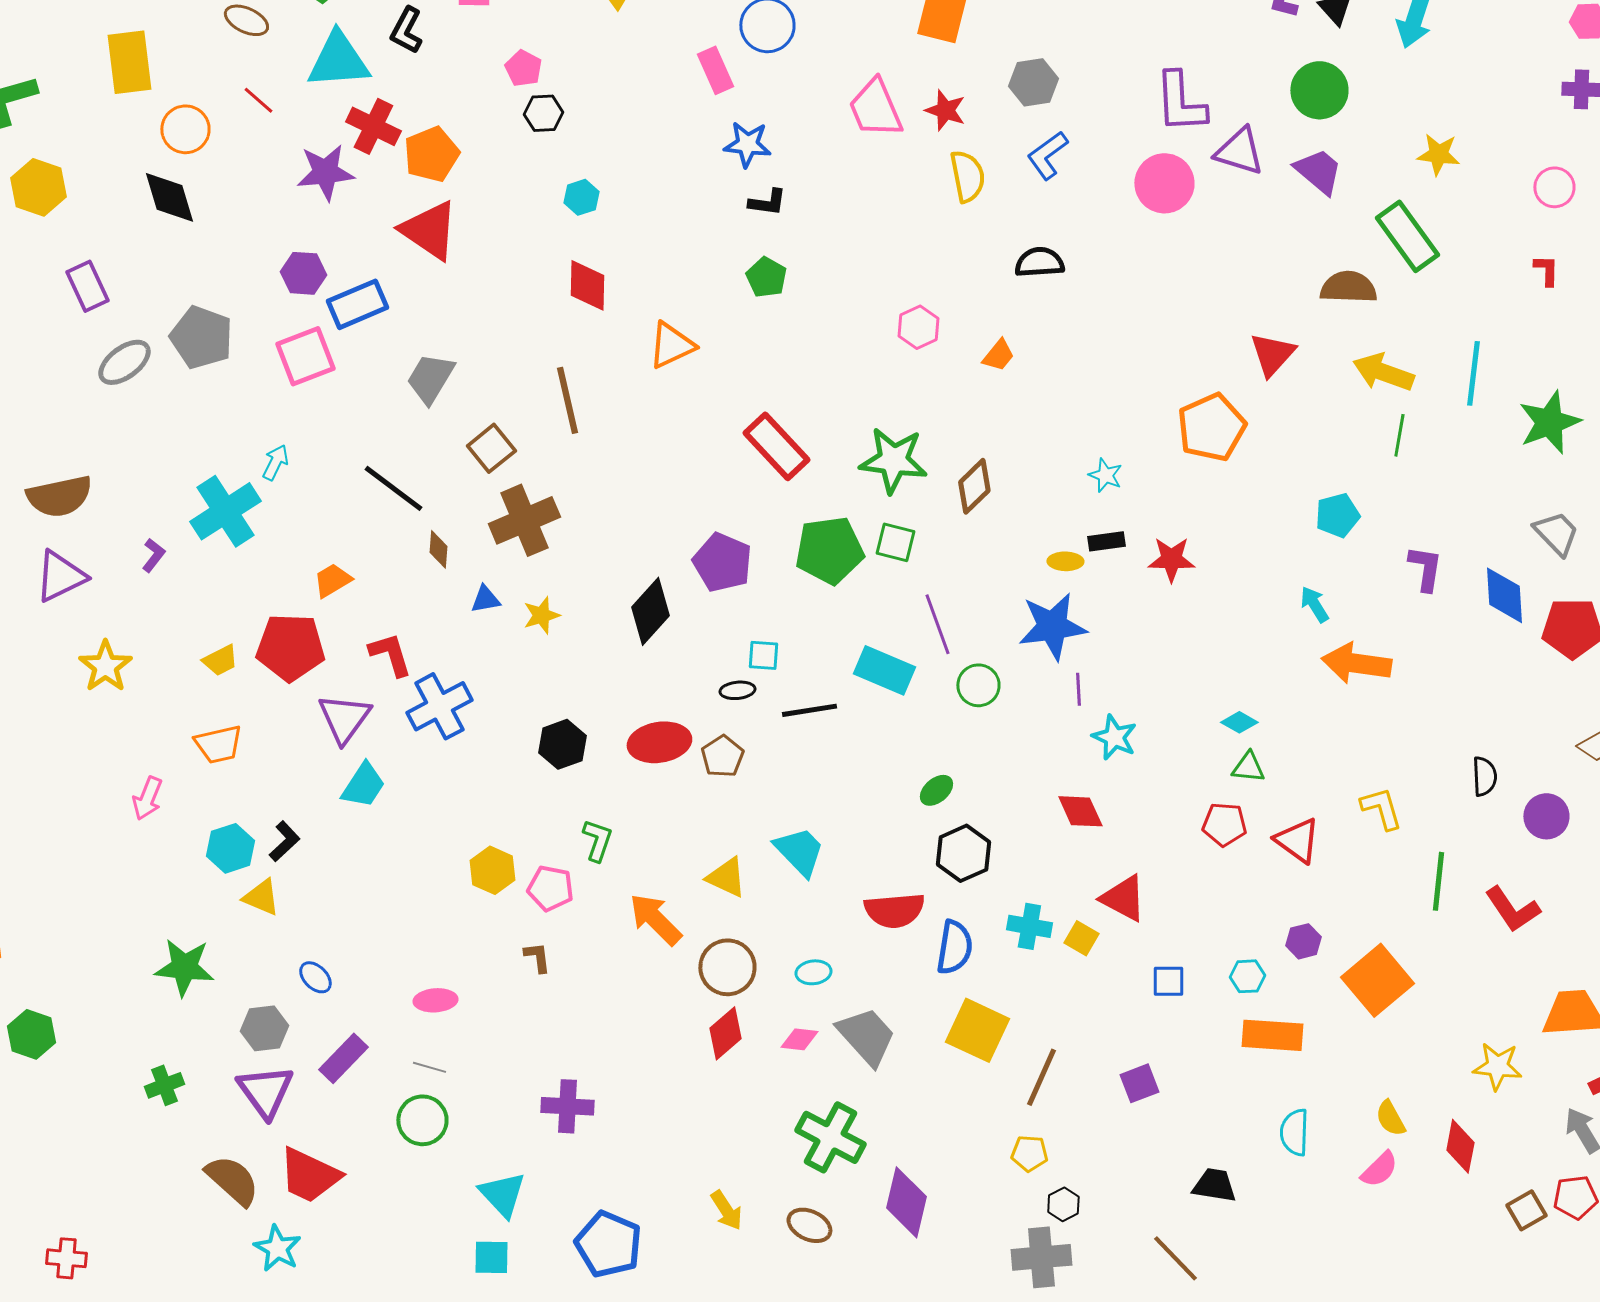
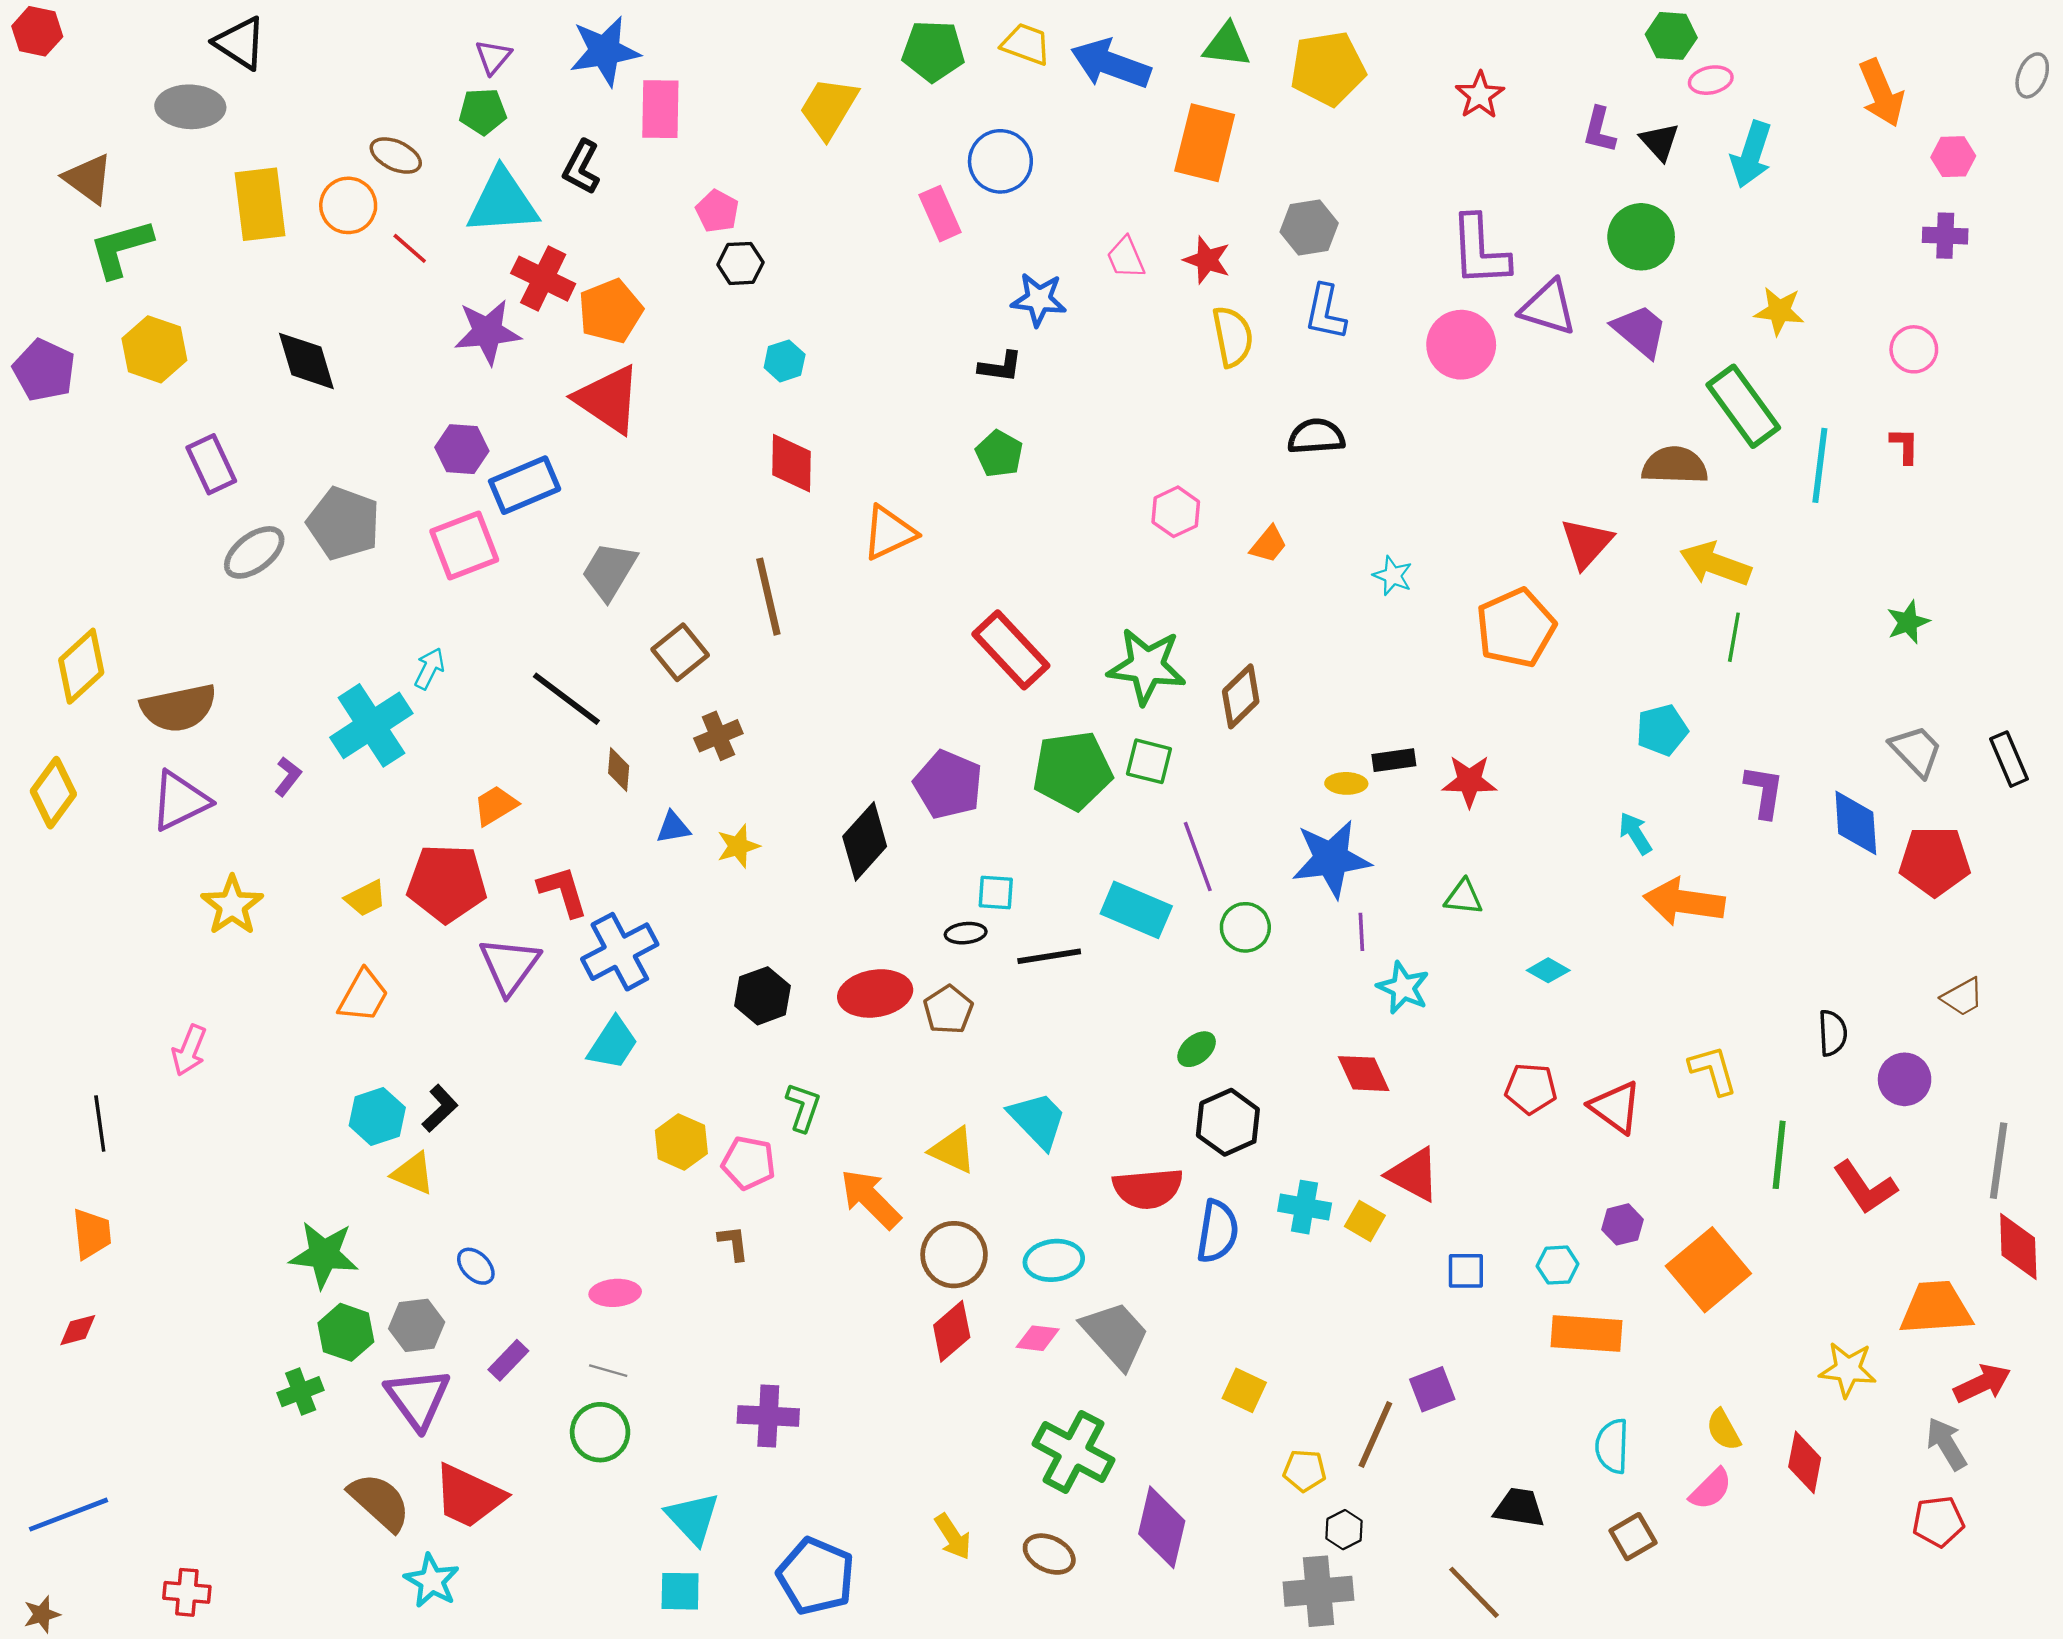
pink trapezoid: (875, 108) -> (1126, 258), size x0.6
orange circle: (185, 129) -> (348, 205), moved
blue star: (747, 144) -> (1039, 299), moved
blue L-shape: (1047, 155) -> (1325, 312), turned -42
cyan line: (1473, 373) -> (1820, 465), moved
green star: (1549, 422) -> (1908, 622), size x0.6
cyan star: (1105, 475) -> (1393, 576), moved
brown cross: (524, 520) -> (718, 736), size x0.6
orange trapezoid: (218, 744) -> (363, 996), turned -48
green triangle: (1248, 767) -> (1464, 897), moved
cyan trapezoid: (363, 785) -> (613, 1043), moved
pink arrow: (147, 798) -> (189, 1050), moved
cyan ellipse: (813, 972) -> (1054, 1260), size x1.4
yellow square: (977, 1030) -> (1244, 1390), moved, size x0.6
green hexagon: (31, 1034) -> (346, 1332), moved
purple rectangle: (343, 1058) -> (508, 1360), size x0.7
brown line: (1041, 1077) -> (1375, 1435), moved
brown square: (1526, 1210) -> (1633, 1537), moved

